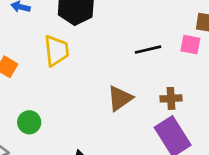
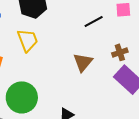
green circle: (29, 122) -> (22, 97), size x1.8

